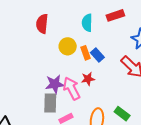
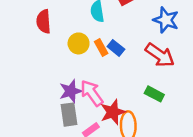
red star: (88, 79) -> (113, 112), moved, size x1.5
green rectangle: (122, 114) -> (154, 94), moved

